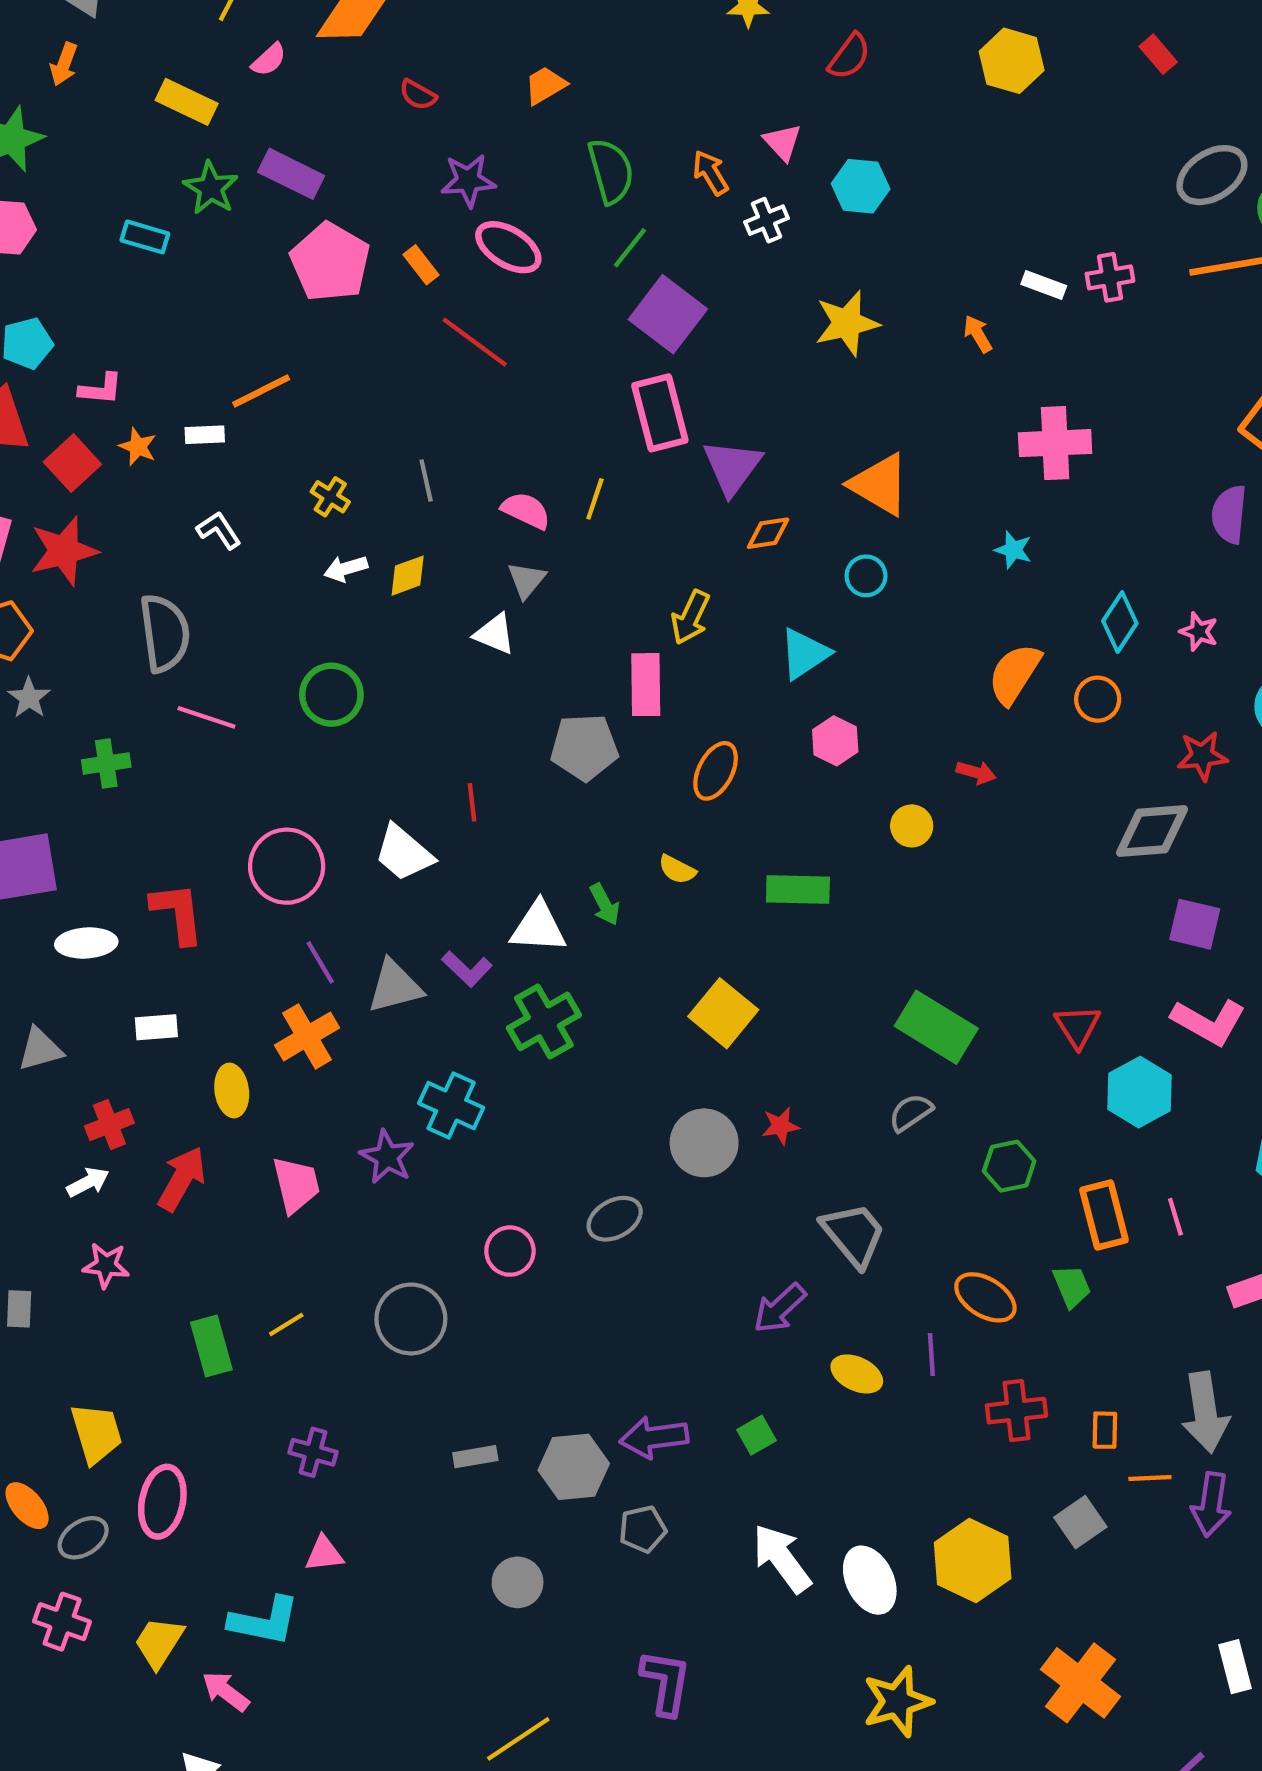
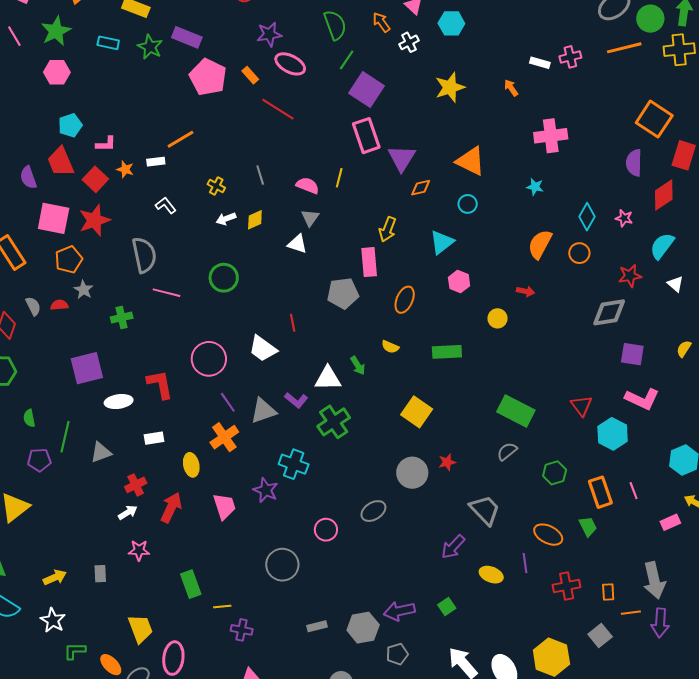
cyan rectangle: (145, 237) -> (108, 43), moved
yellow line: (286, 1324) -> (222, 606), moved, turned 30

